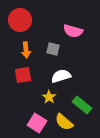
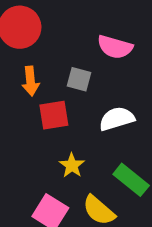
red square: (23, 75) -> (54, 115), moved
white semicircle: (61, 76) -> (117, 119), moved

